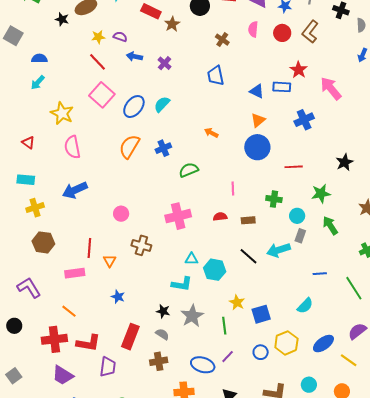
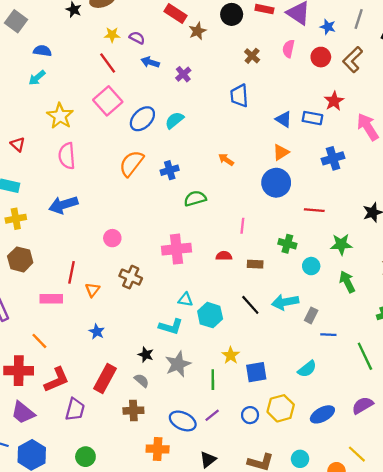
gray rectangle: (300, 236) -> (311, 315), moved
red L-shape: (88, 343) -> (57, 380), turned -40
yellow line: (349, 360) -> (357, 454), moved

